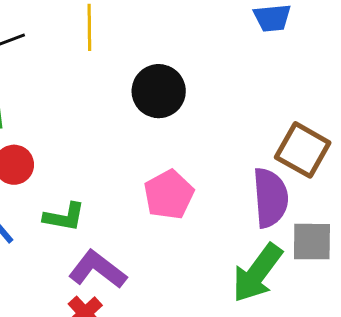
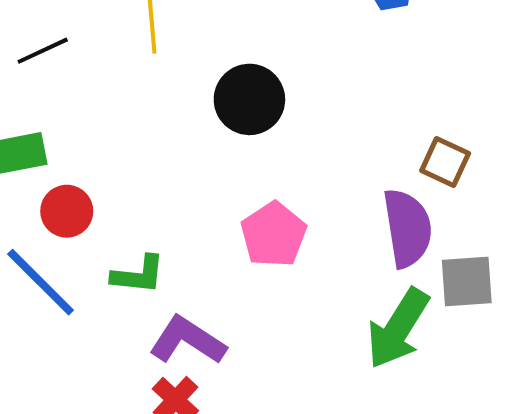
brown square: (303, 150) -> (445, 162), size x0.7

